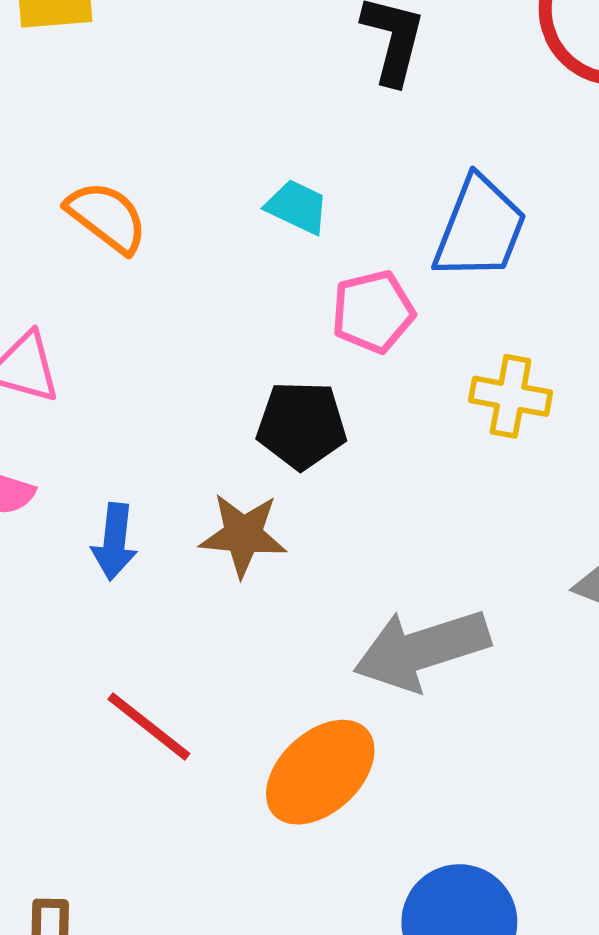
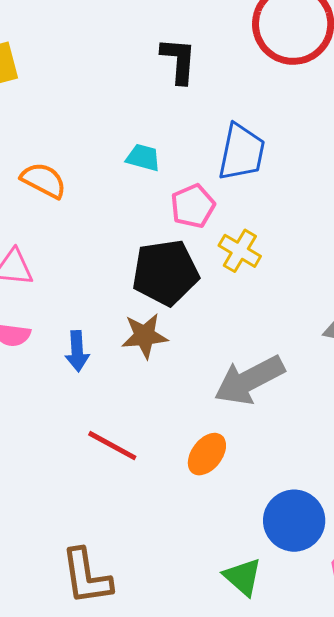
yellow cross: (511, 396) -> (240, 251), moved, turned 30
black pentagon: (302, 425) -> (165, 272), size x1.4
orange ellipse: (320, 772) -> (207, 454), size x0.7

